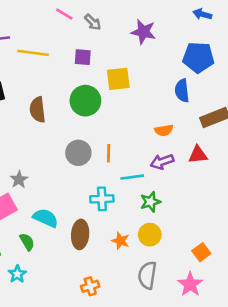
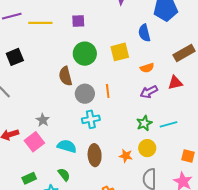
yellow square: (118, 79) -> (120, 52), moved
blue semicircle: (182, 91) -> (144, 33), moved
brown semicircle: (38, 110) -> (65, 76), moved
cyan line: (132, 177) -> (168, 124), moved
cyan cross: (102, 199) -> (91, 119), moved
green semicircle: (27, 242) -> (64, 175), moved
orange square: (201, 252) -> (188, 156), turned -32

